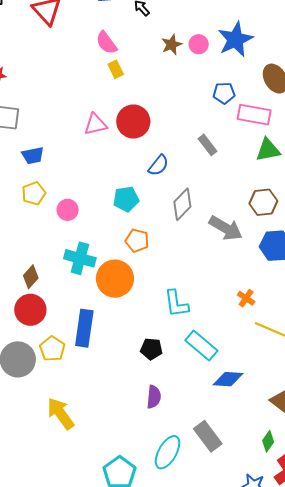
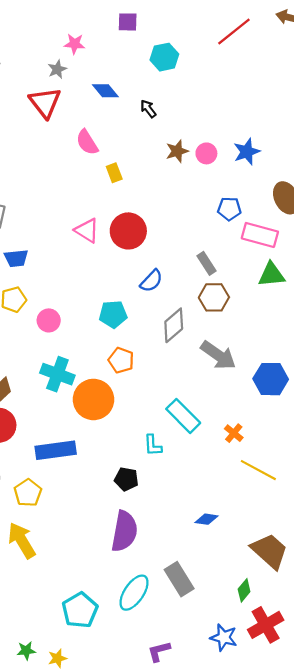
blue star: (235, 39) -> (247, 152), size x0.7
pink semicircle: (106, 43) -> (87, 142), moved
pink triangle: (95, 124) -> (87, 230), turned 40
brown hexagon: (263, 202) -> (214, 297), moved
cyan L-shape: (176, 304) -> (153, 445), moved, size x0.7
blue rectangle: (84, 328) -> (56, 450), turned 69
cyan rectangle: (201, 345) -> (183, 416), moved
yellow pentagon: (52, 349) -> (28, 493), moved
blue diamond: (228, 379) -> (206, 519), size x0.7
purple semicircle: (154, 397) -> (124, 531), size x1.6

